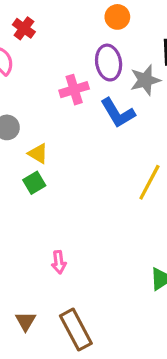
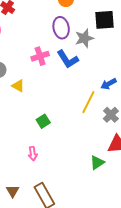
pink cross: (74, 90) -> (40, 56), moved
green square: (34, 183) -> (43, 121), moved

